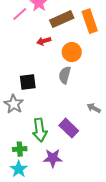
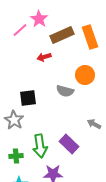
orange circle: (72, 52) -> (85, 75), moved
gray semicircle: (65, 75) -> (65, 91), turned -90
green cross: (20, 149) -> (16, 156), moved

